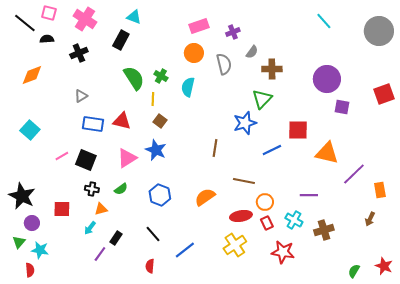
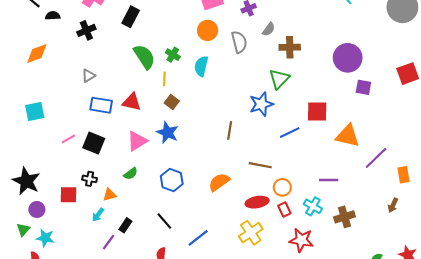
cyan square: (30, 130) -> (35, 112), turned 36
black cross: (92, 189) -> (90, 179), moved

